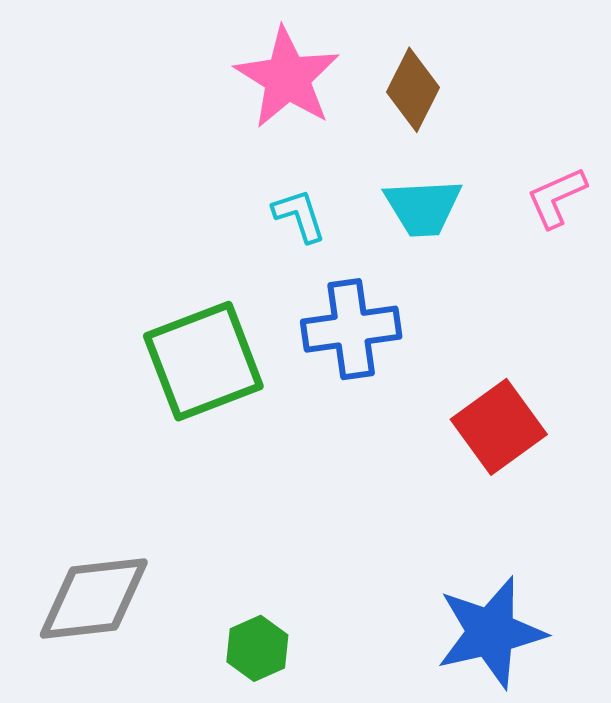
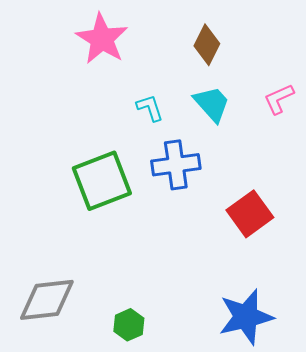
pink star: (287, 78) -> (102, 39), moved
cyan trapezoid: (423, 207) -> (212, 104), turned -129

